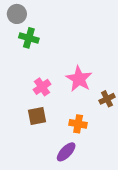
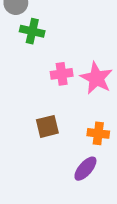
pink cross: (42, 87) -> (62, 74), moved, turned 30

